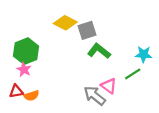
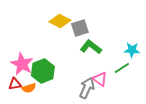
green hexagon: (26, 51) -> (43, 71), moved
pink star: (24, 70) -> (22, 64), size x1.6
gray arrow: (95, 96) -> (87, 88), turned 75

